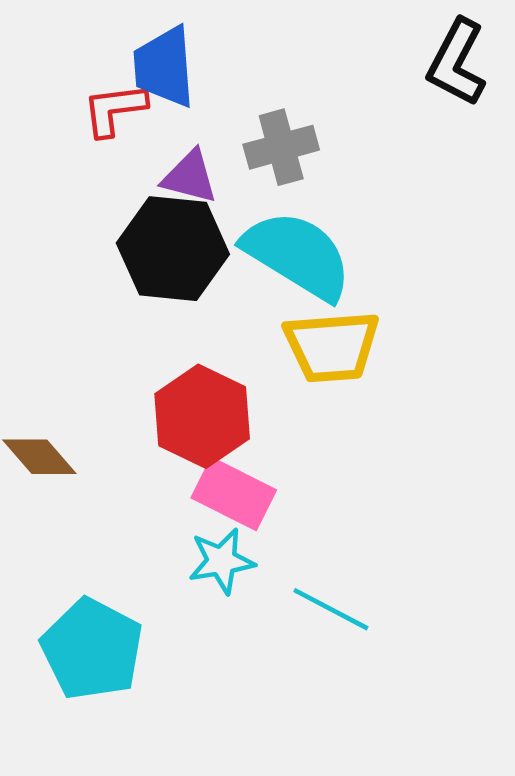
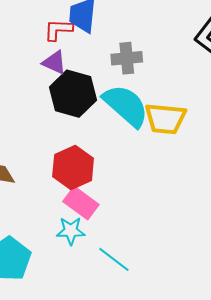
purple triangle: (190, 177) -> (54, 63), moved
yellow trapezoid: (332, 346) -> (165, 119), moved

